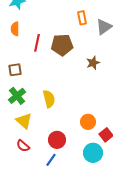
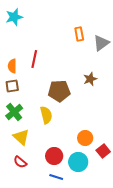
orange semicircle: (15, 29) -> (12, 66), moved
brown pentagon: (62, 45) -> (59, 91), moved
cyan circle: (93, 153) -> (78, 162), moved
blue line: (51, 160) -> (56, 177), moved, turned 72

